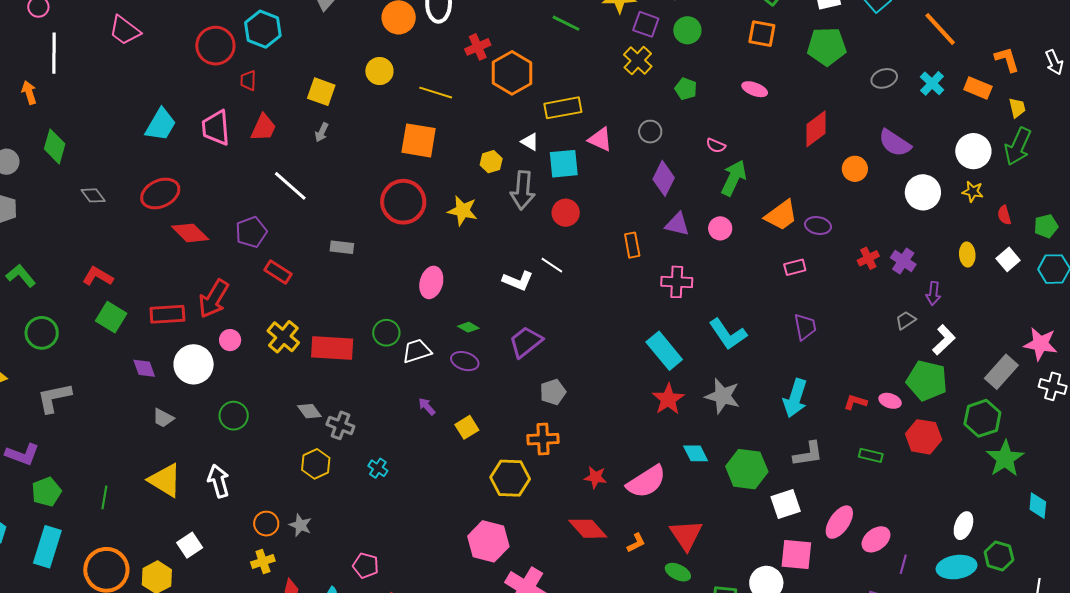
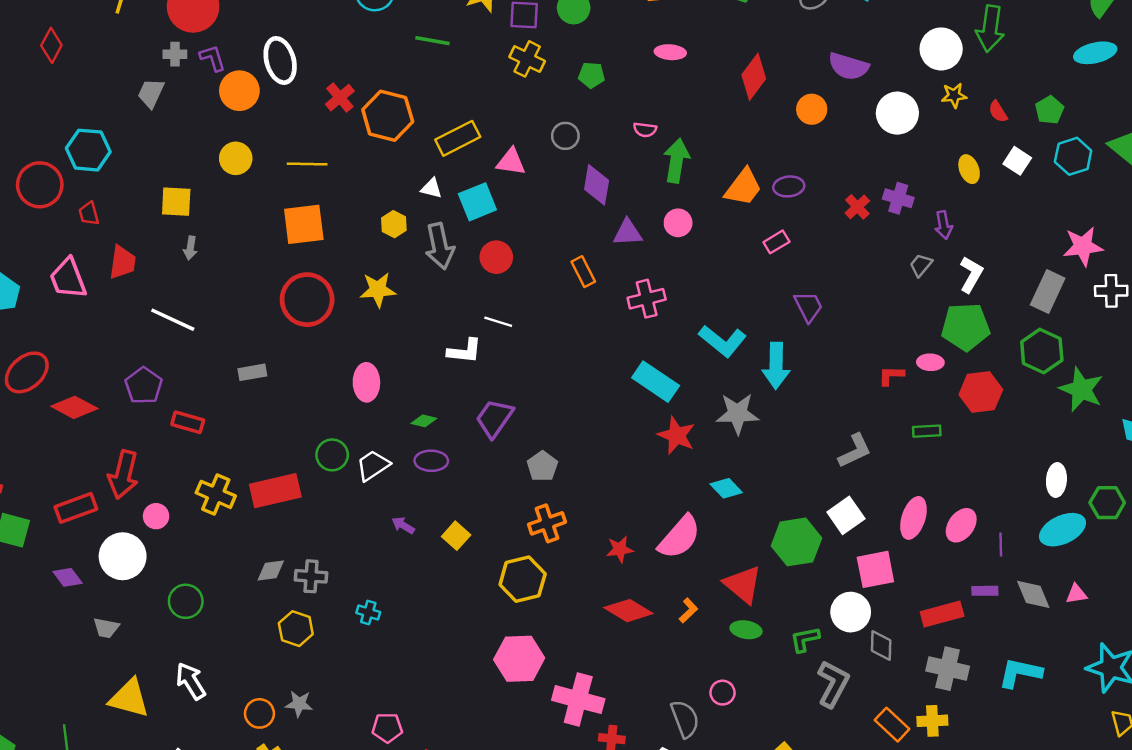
cyan arrow: (795, 398) -> (776, 366), moved
gray diamond: (309, 411) -> (271, 570), turned -45
green hexagon: (747, 469) -> (796, 542), moved

